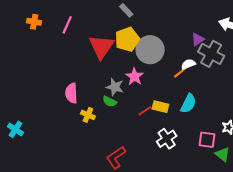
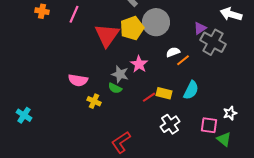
gray circle: (150, 50) -> (156, 22), moved
white semicircle: (188, 64) -> (173, 52), moved
pink semicircle: (71, 93) -> (78, 80), turned -78

